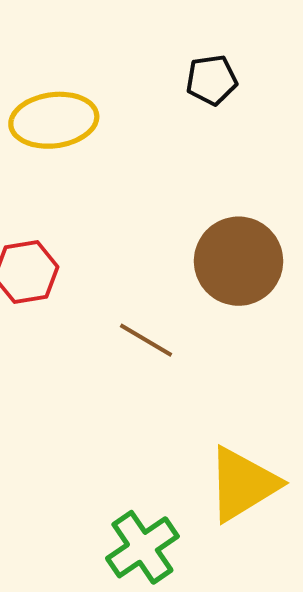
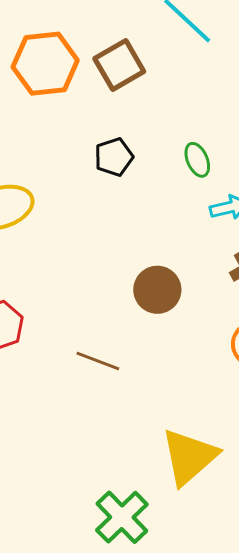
brown circle: (239, 261) -> (157, 290), size x0.7

